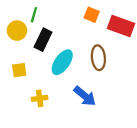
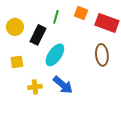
green line: (34, 15) -> (56, 17), moved
brown ellipse: (98, 58) -> (102, 55), moved
blue arrow: (85, 96) -> (63, 85), moved

